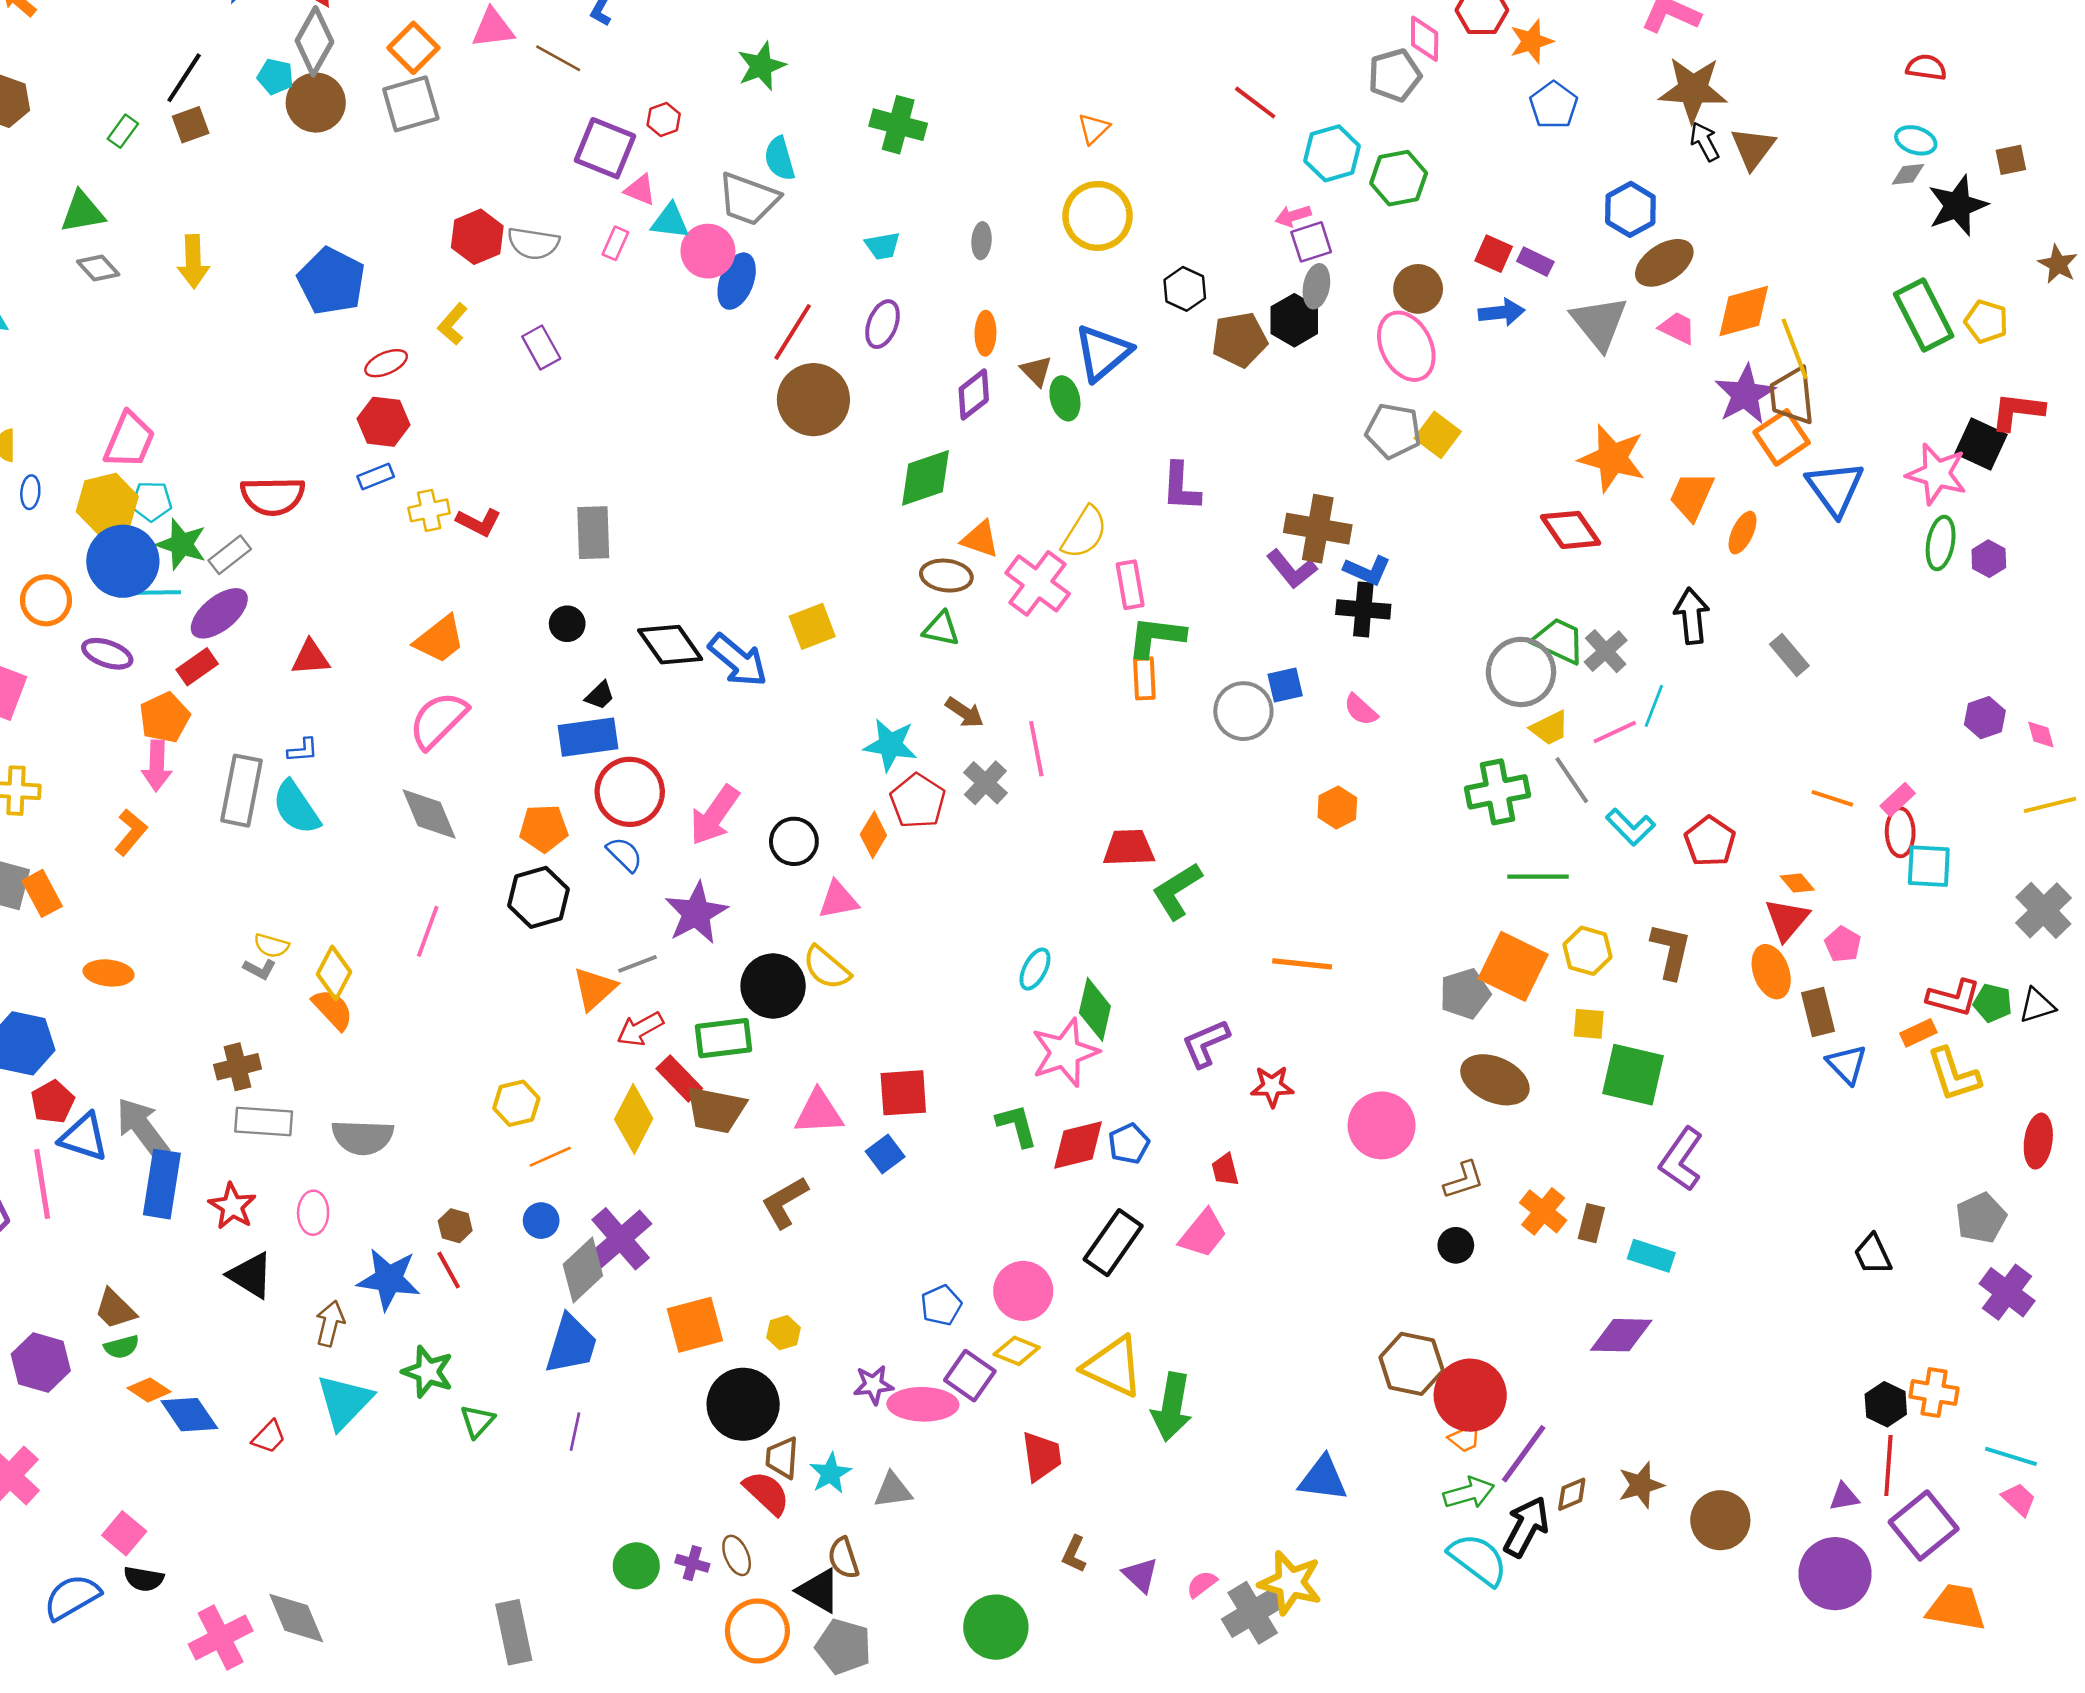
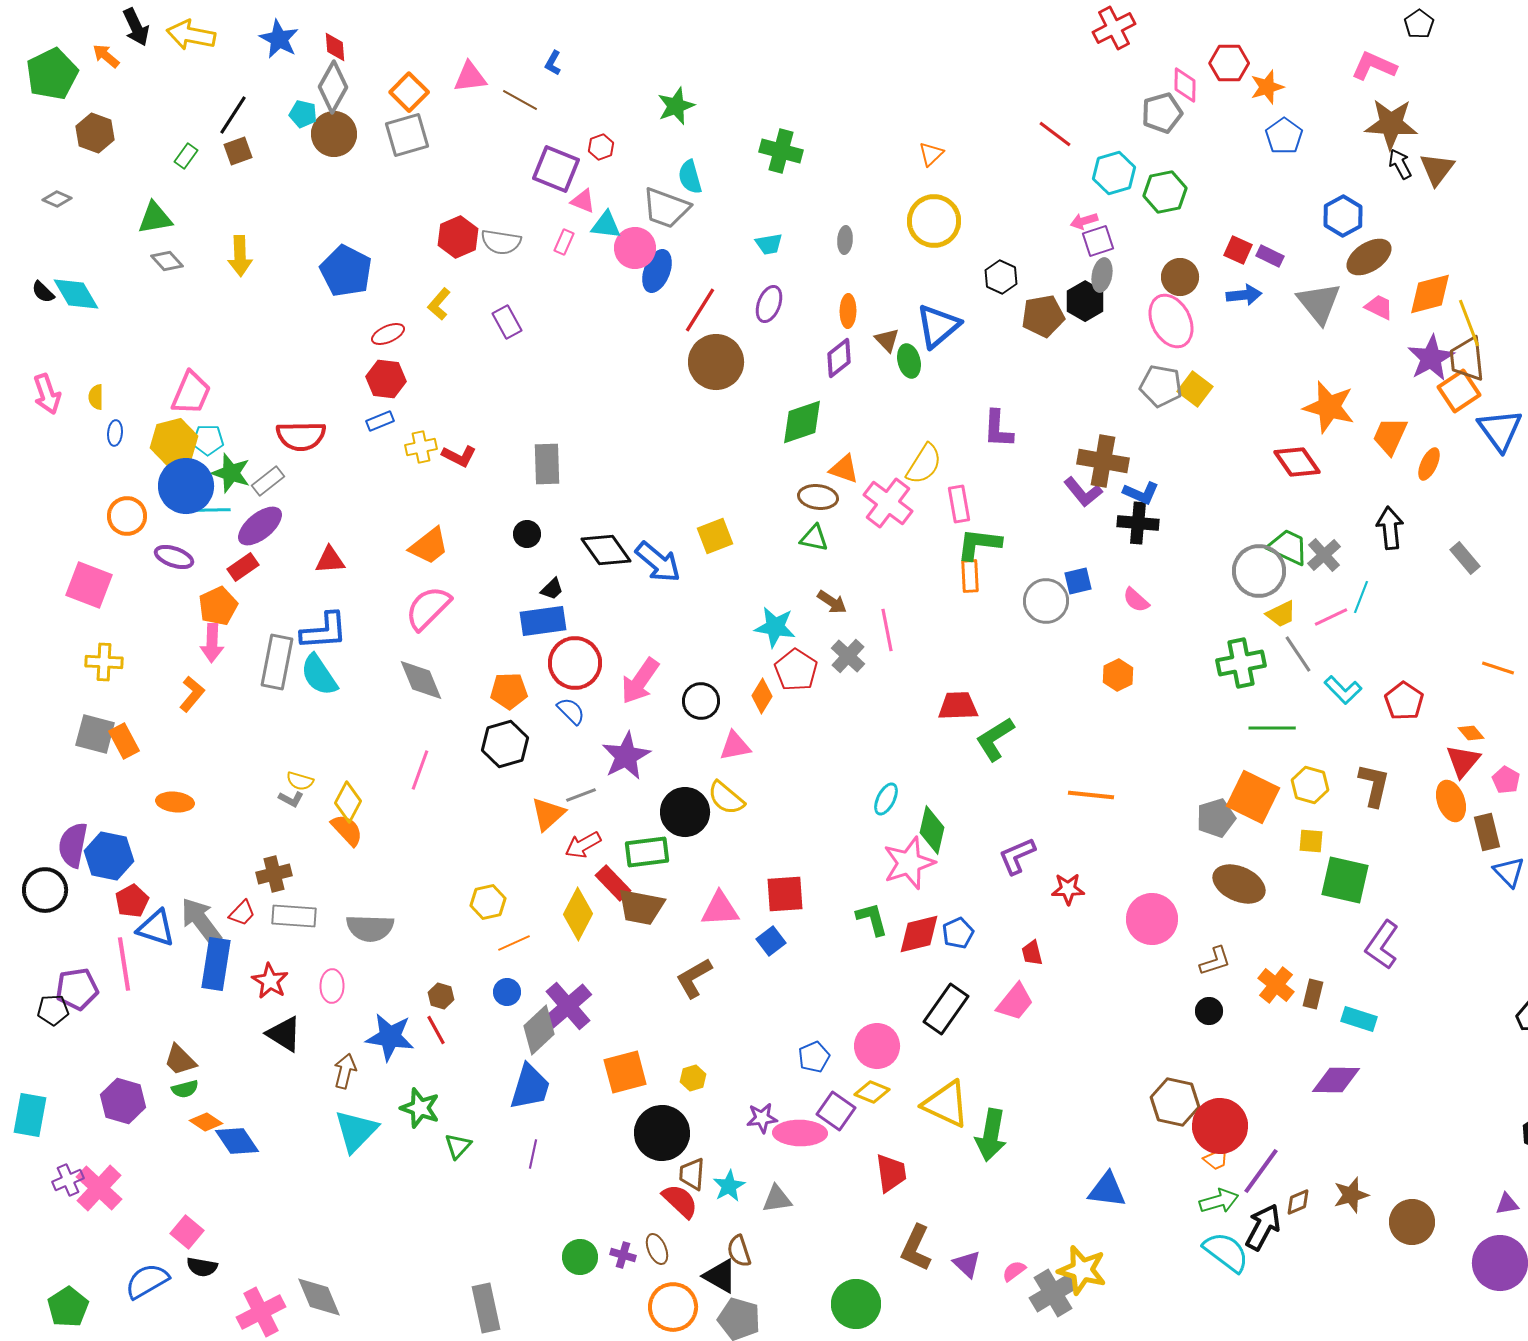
blue L-shape: (303, 750) -> (324, 631), size x2.0
red trapezoid: (269, 1437) -> (242, 913), moved
brown L-shape: (1074, 1554) -> (916, 1248), size x1.6

